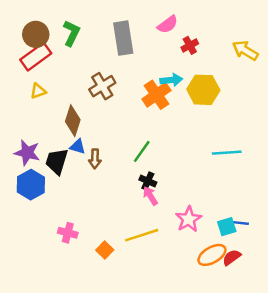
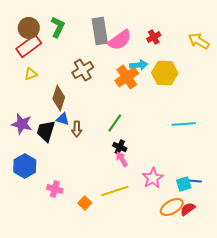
pink semicircle: (168, 25) -> (120, 40), moved, size x1.4
blue hexagon: (31, 185) -> (25, 166), moved

